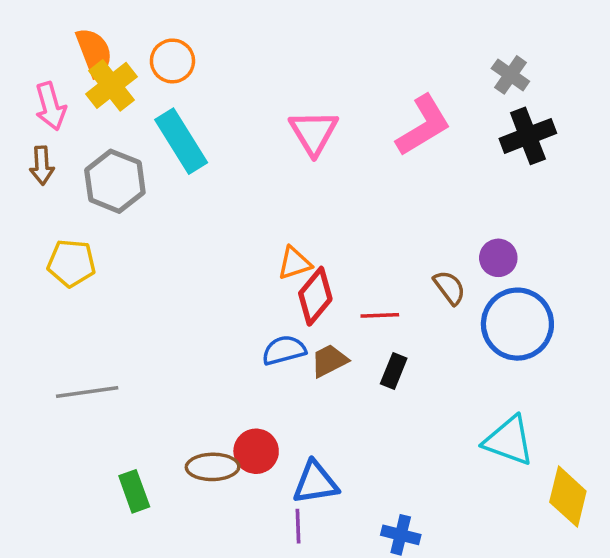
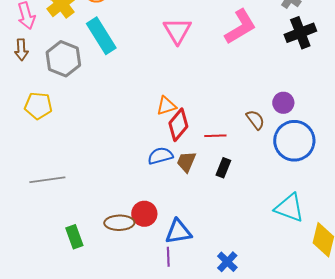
brown trapezoid: (329, 361) -> (186, 162), turned -40
blue cross: (401, 535) -> (227, 262), turned 30

